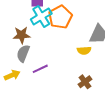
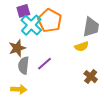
purple line: (40, 69) -> (45, 64), moved
yellow arrow: (12, 75) -> (19, 89), turned 42

